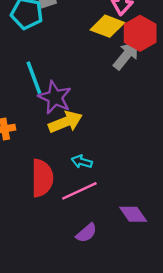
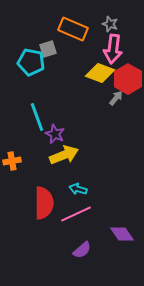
gray arrow: (126, 55) -> (116, 98), size x0.6
purple star: (55, 97) -> (55, 134), size x0.7

